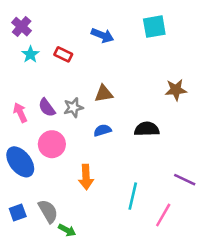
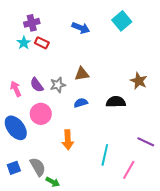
purple cross: (22, 27) -> (32, 23), moved, turned 35
cyan square: (154, 27) -> (122, 21), turned -30
red rectangle: (63, 54) -> (42, 43), moved
brown star: (176, 90) -> (139, 81), moved, turned 30

